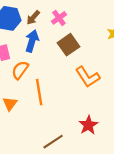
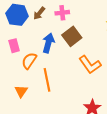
pink cross: (59, 18) -> (62, 13), turned 32
blue arrow: (32, 41) -> (48, 43), moved

